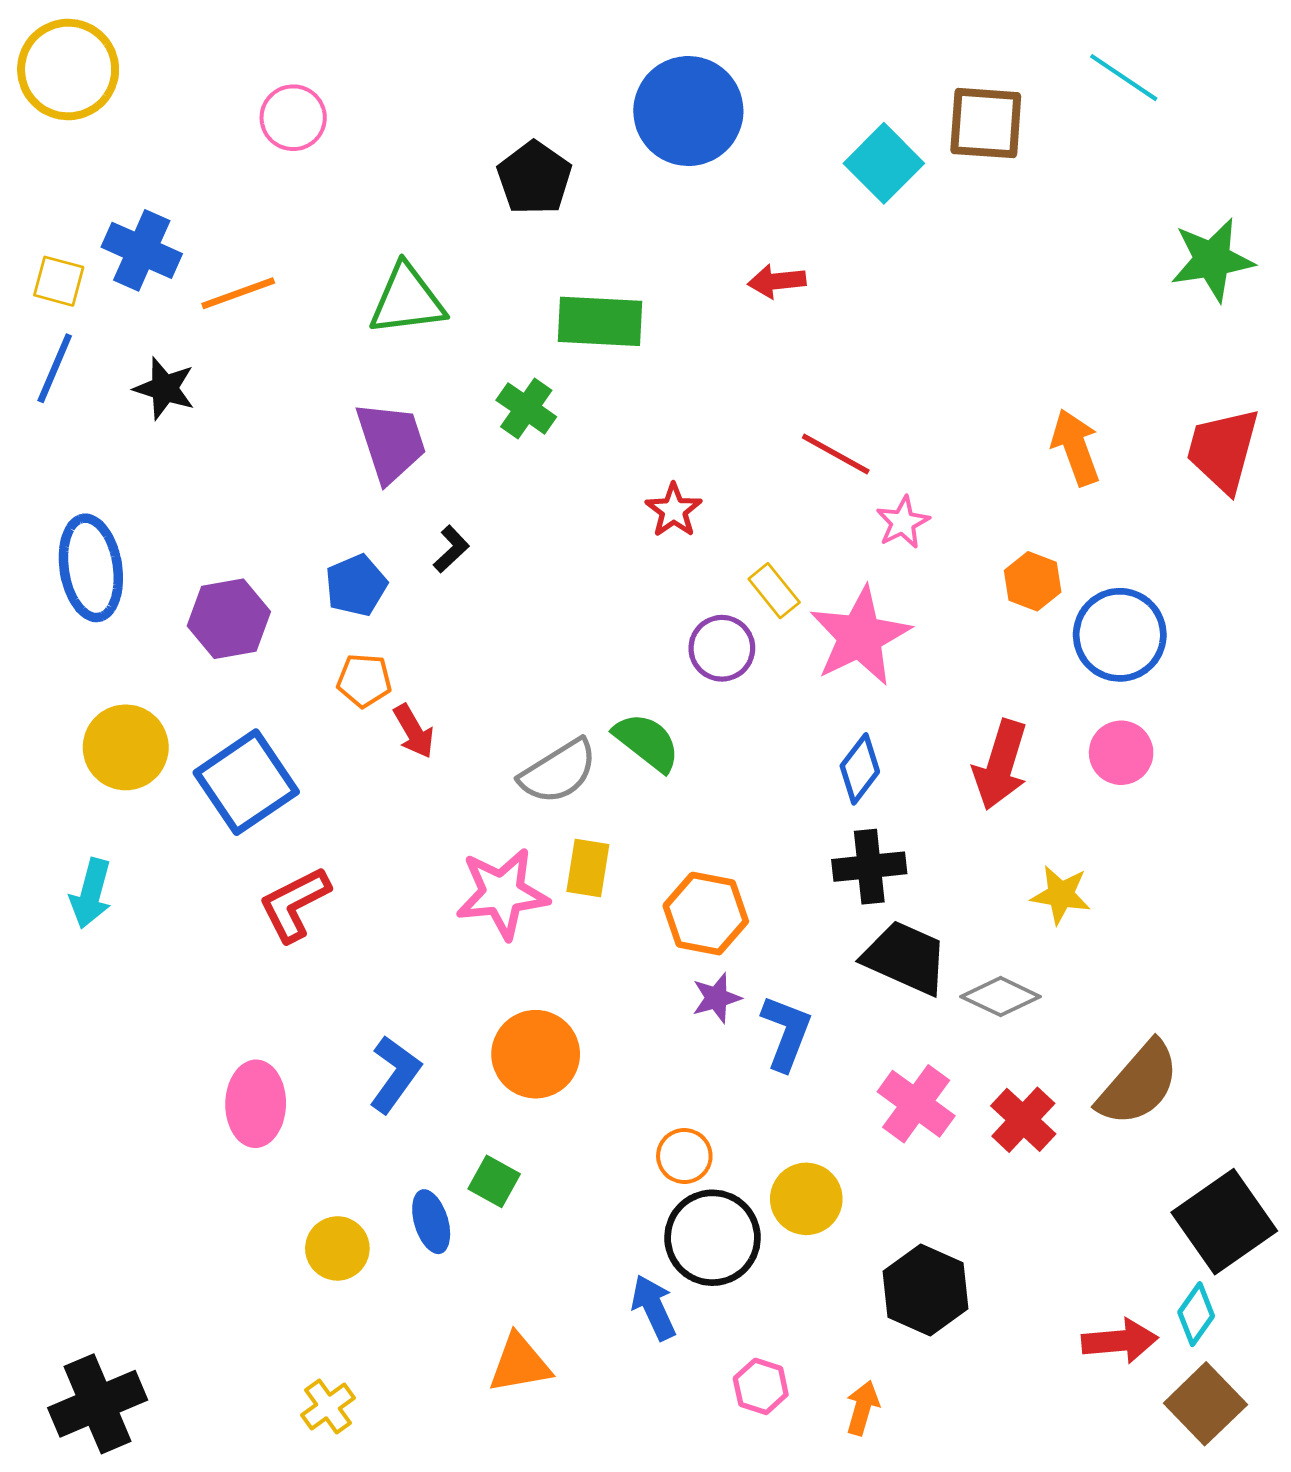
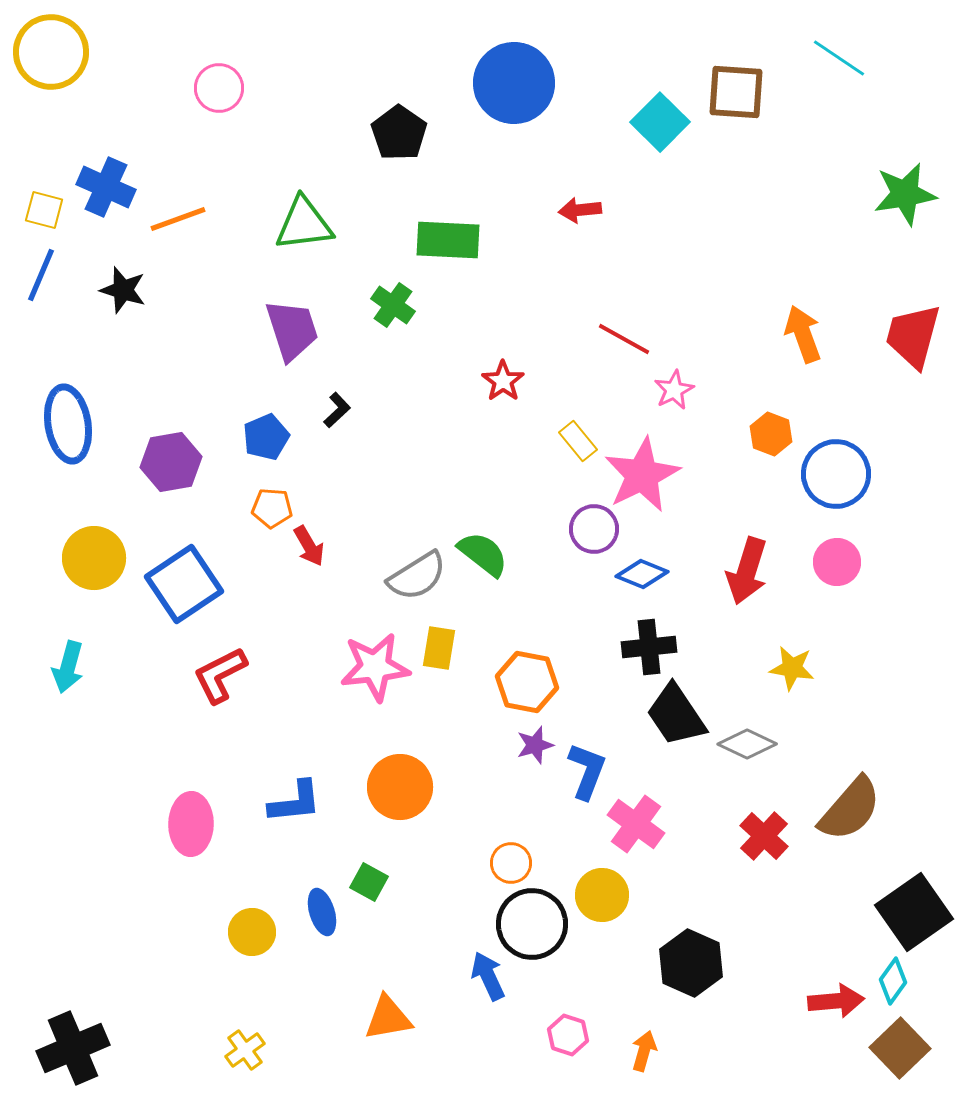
purple circle: (722, 648) -> (594, 529), moved
blue diamond: (860, 769) -> (642, 574), turned 75
black trapezoid: (905, 958) -> (676, 715), turned -148
blue L-shape: (395, 1074) -> (295, 802), turned 48
pink cross: (916, 1104) -> (636, 824), moved

